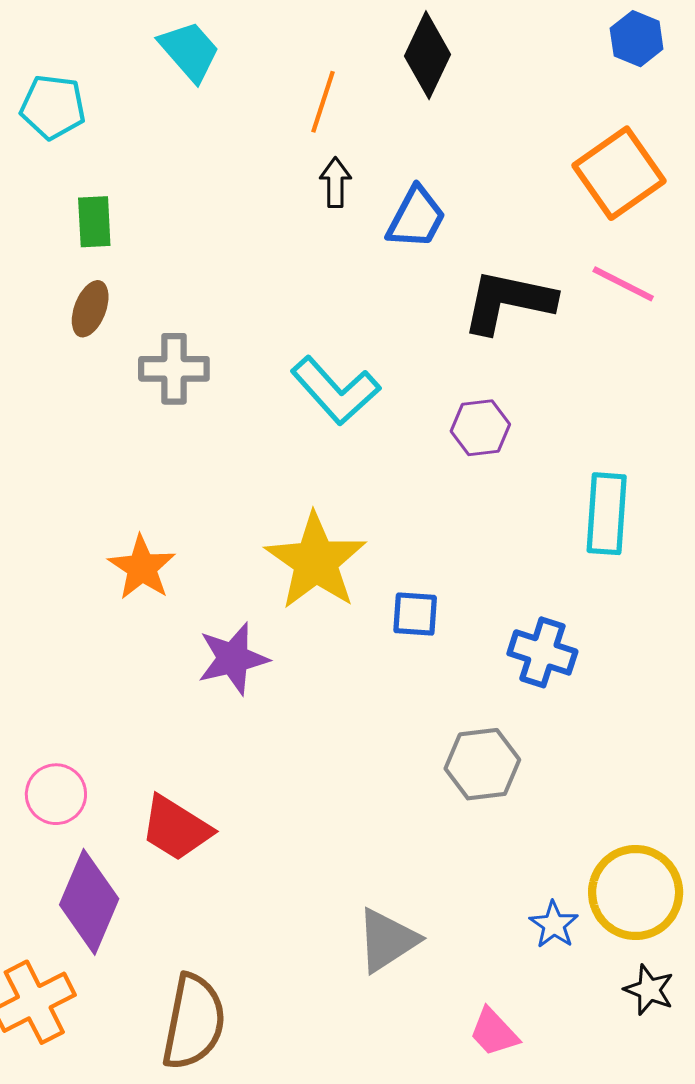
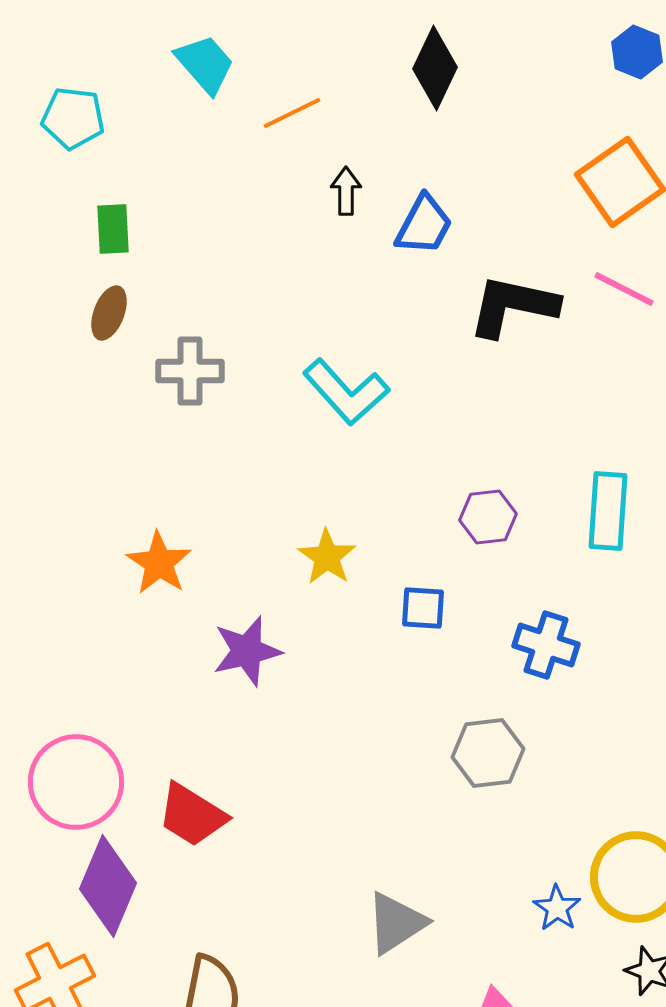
orange line: (323, 102) -> (292, 113), moved, turned 46
purple hexagon: (480, 428) -> (488, 517), moved
yellow star: (316, 561) -> (327, 557), size x0.6
pink circle: (56, 794) -> (76, 782), size x1.6

